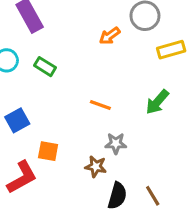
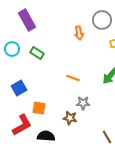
orange arrow: (110, 36) -> (79, 33), turned -64
black semicircle: (117, 196) -> (46, 136), moved, turned -102

